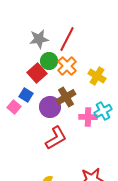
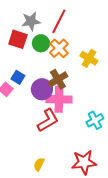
red square: (37, 73) -> (18, 39), moved, turned -30
cyan cross: (103, 111) -> (95, 120), moved
pink cross: (88, 117) -> (59, 99), moved, size x1.4

